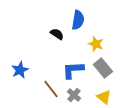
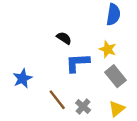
blue semicircle: (78, 20) -> (113, 14), moved
blue L-shape: (73, 70) -> (77, 63), moved
yellow triangle: (104, 97) -> (117, 109), turned 42

